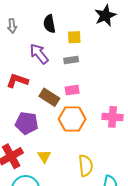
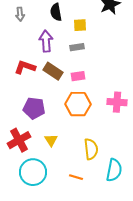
purple arrow: (39, 54) -> (46, 41), turned 35
brown rectangle: (49, 97) -> (53, 71), moved

